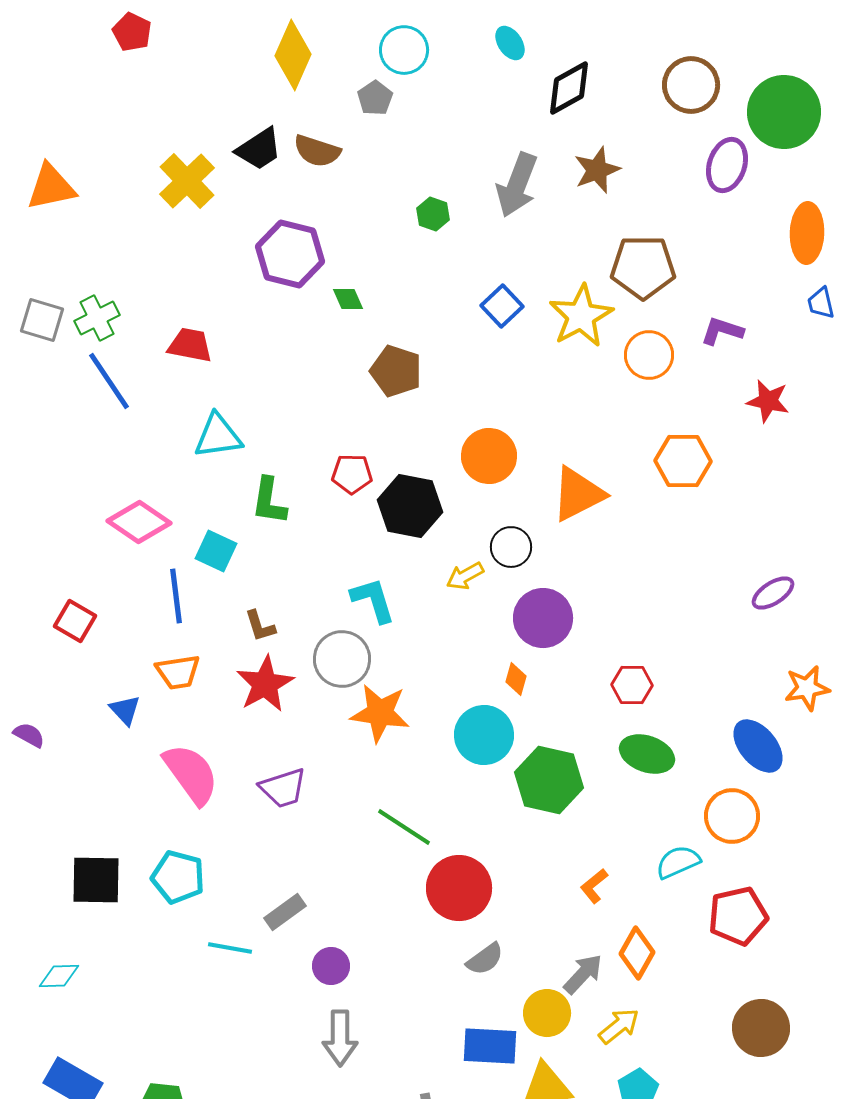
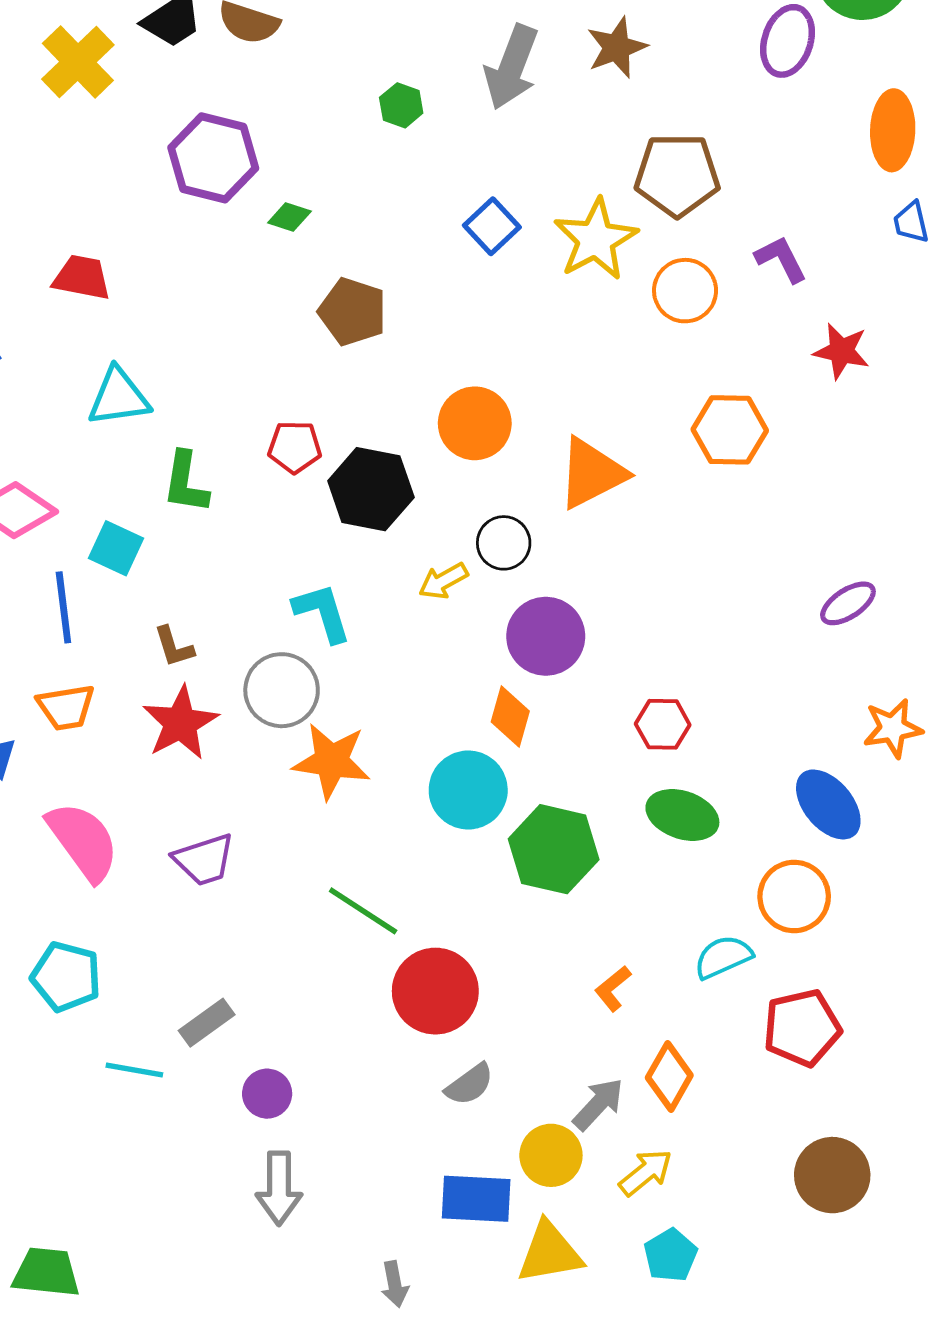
green diamond: (348, 299) -> (289, 217), turned -48
purple L-shape: (722, 331) -> (781, 259), turned 45
orange diamond: (516, 679) -> (510, 716), size x1.4

